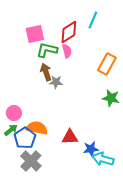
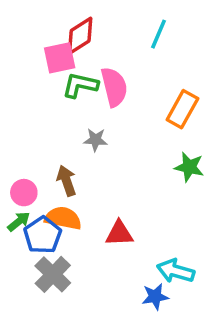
red diamond: (69, 32) -> (80, 36), moved
pink semicircle: (67, 51) -> (114, 87), size x1.6
brown arrow: (46, 72) -> (66, 181), moved
blue star: (91, 149) -> (155, 297), moved

